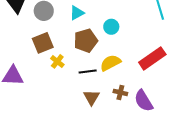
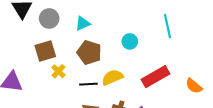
cyan circle: (111, 27) -> (130, 41), moved
brown pentagon: (86, 41) -> (89, 52), turned 30

